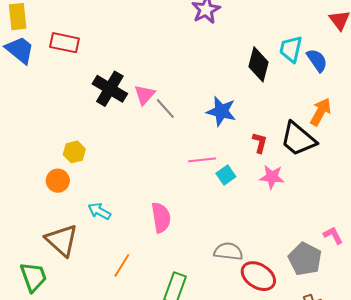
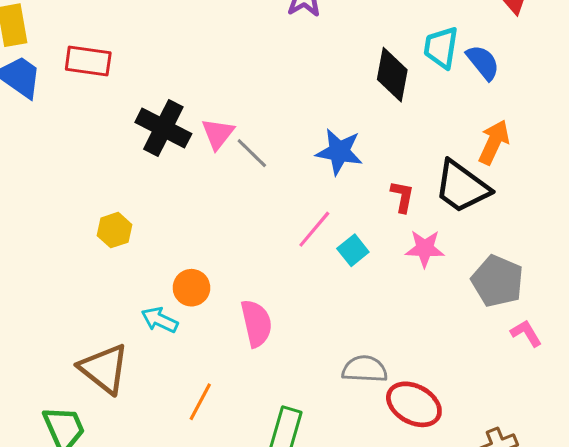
pink line: (202, 160) -> (314, 229), turned -40
orange circle: (58, 181) -> (191, 288), moved
gray pentagon: (305, 259) -> (497, 281), moved

